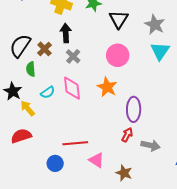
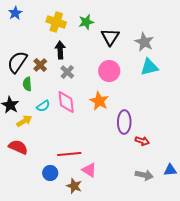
cyan triangle: (160, 51) -> (149, 67), turned 42
yellow arrow: (28, 108) -> (24, 121), turned 98
red arrow: (127, 135) -> (142, 141), moved, turned 80
red semicircle: (21, 136) -> (18, 147), turned 42
gray arrow: (151, 145) -> (144, 175), moved
brown star: (124, 173) -> (74, 186), moved

